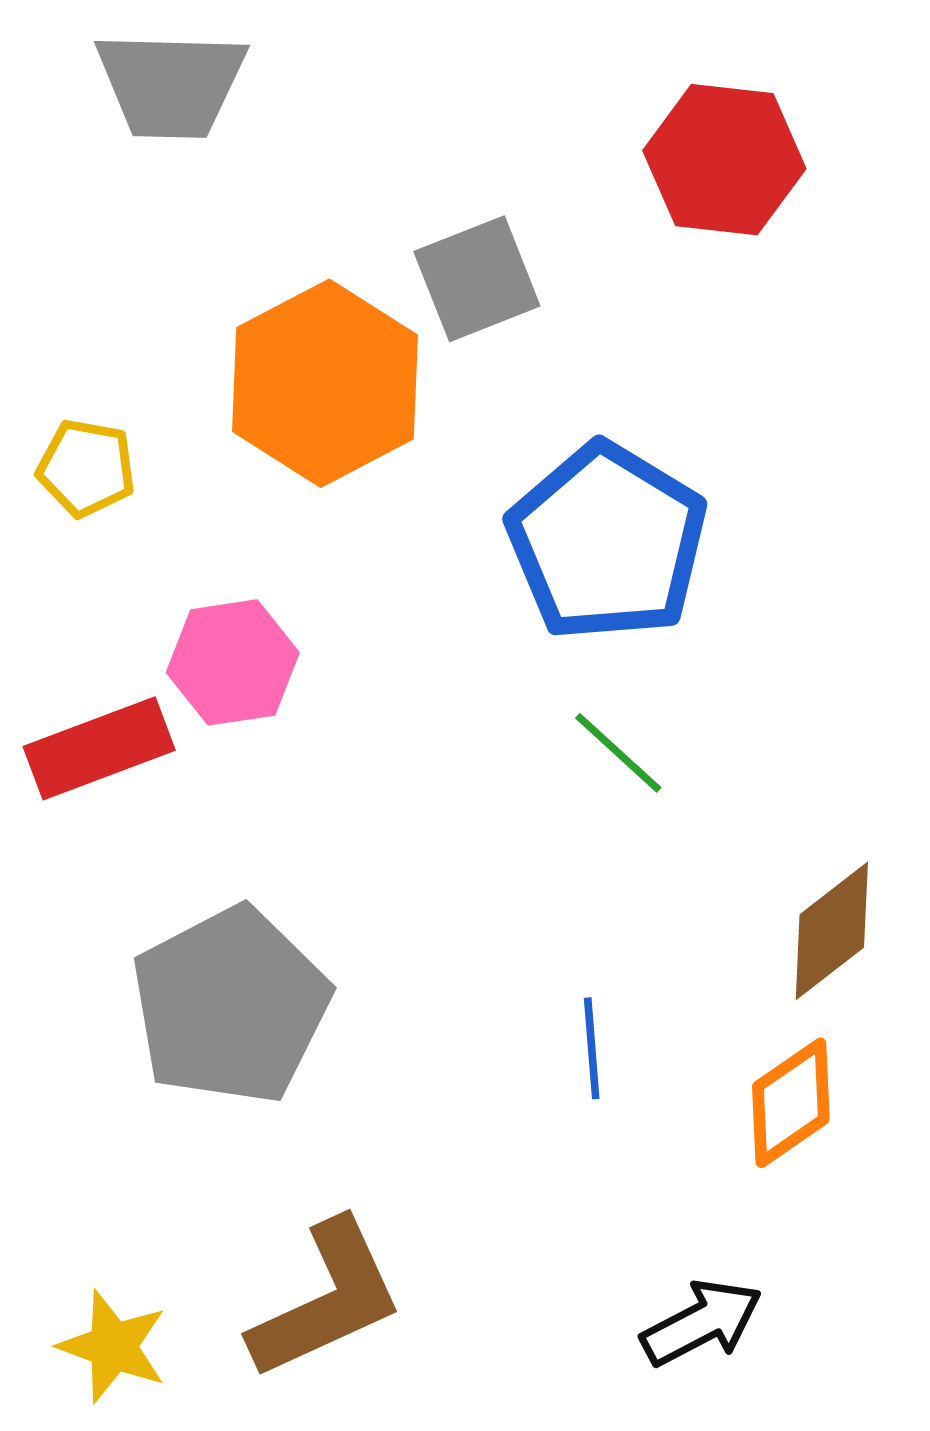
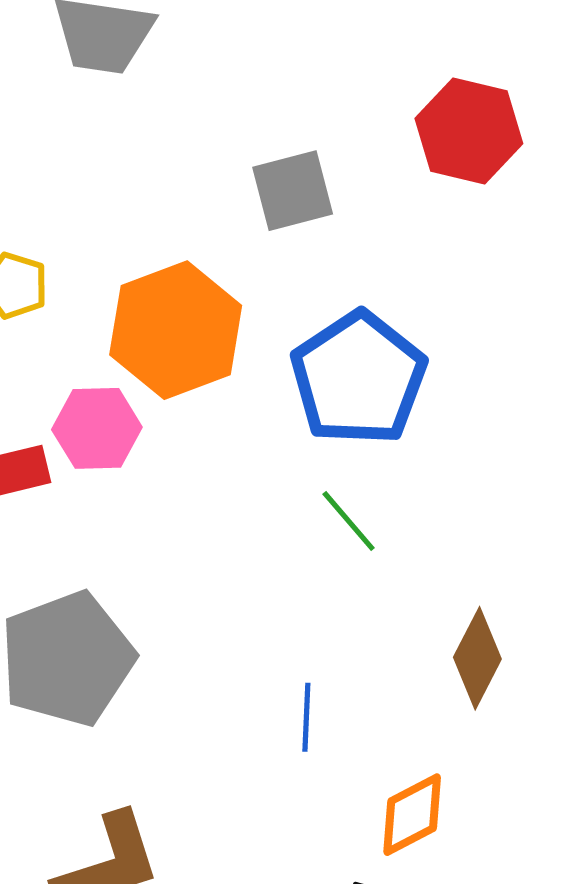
orange hexagon: (325, 383) -> (176, 330), moved
brown diamond: (832, 931) -> (477, 658), turned -32
orange diamond: (791, 1103) -> (412, 815), moved

